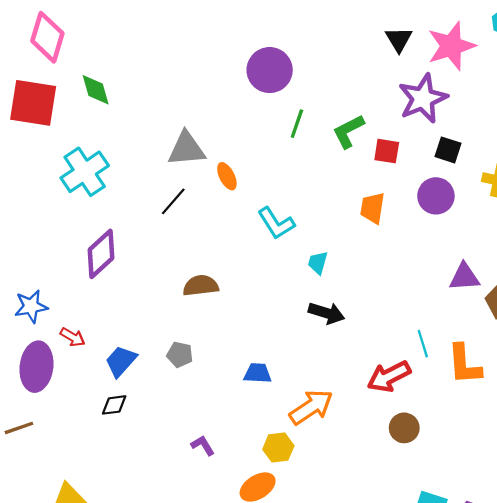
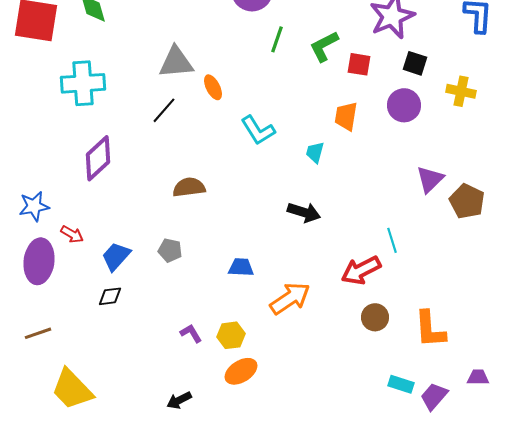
cyan cross: (85, 172) -> (83, 83), turned 30
cyan trapezoid: (318, 263) -> (315, 152), moved
purple triangle: (464, 277) -> (430, 179), turned -40
orange L-shape: (464, 364) -> (430, 329), moved
brown line: (19, 428) -> (38, 333), moved
yellow hexagon: (278, 448) -> (231, 335), moved

